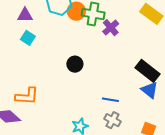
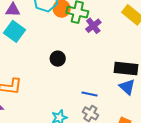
cyan square: (28, 38) -> (14, 31), size x1.5
black rectangle: (147, 71) -> (126, 68), turned -35

